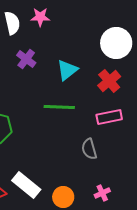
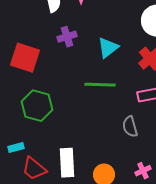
purple cross: (26, 59) -> (67, 37), turned 36
white rectangle: (26, 185) -> (67, 163), turned 48

